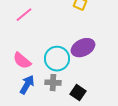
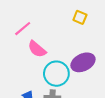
pink semicircle: (22, 61) -> (37, 49), moved

